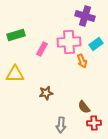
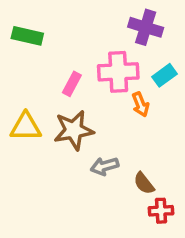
green rectangle: (16, 35) -> (27, 36), moved, turned 30
brown star: (46, 93) -> (74, 130), moved, size x1.6
gray arrow: (61, 125) -> (104, 166), moved, turned 70

